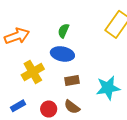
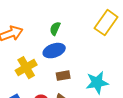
blue ellipse: (62, 54) -> (54, 51), turned -30

